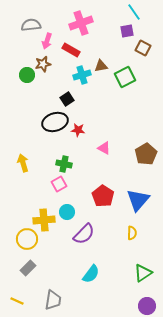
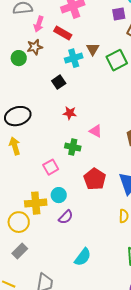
brown triangle: (101, 66) -> (93, 49), turned -48
black ellipse: (55, 122) -> (18, 116), moved
green cross: (64, 164) -> (73, 147), moved
purple semicircle: (84, 234) -> (66, 217), moved, size x0.7

